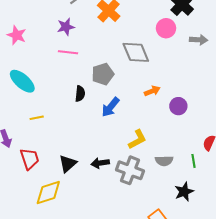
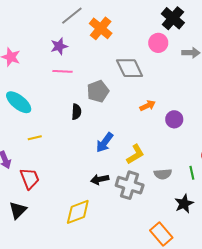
blue arrow: (110, 107) -> (105, 143), moved
black triangle: (68, 164) -> (18, 210), moved
yellow diamond: (48, 193) -> (78, 212), moved

